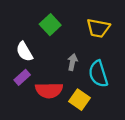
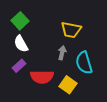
green square: (50, 25) -> (20, 21), moved
yellow trapezoid: (98, 28) -> (71, 30), moved

